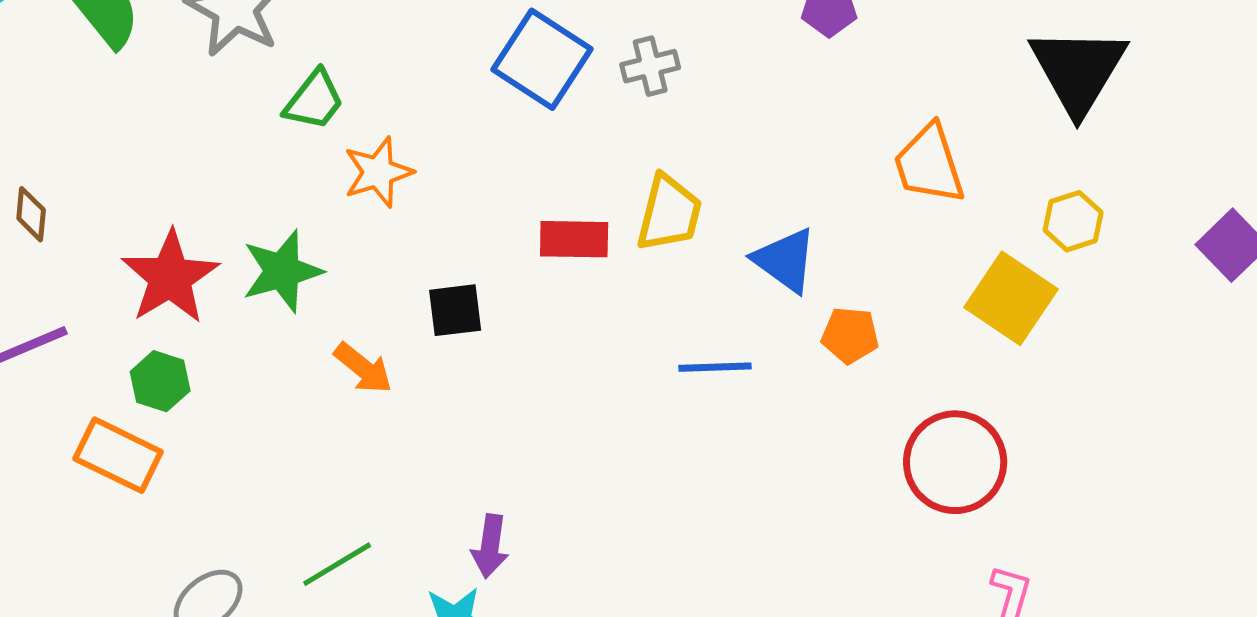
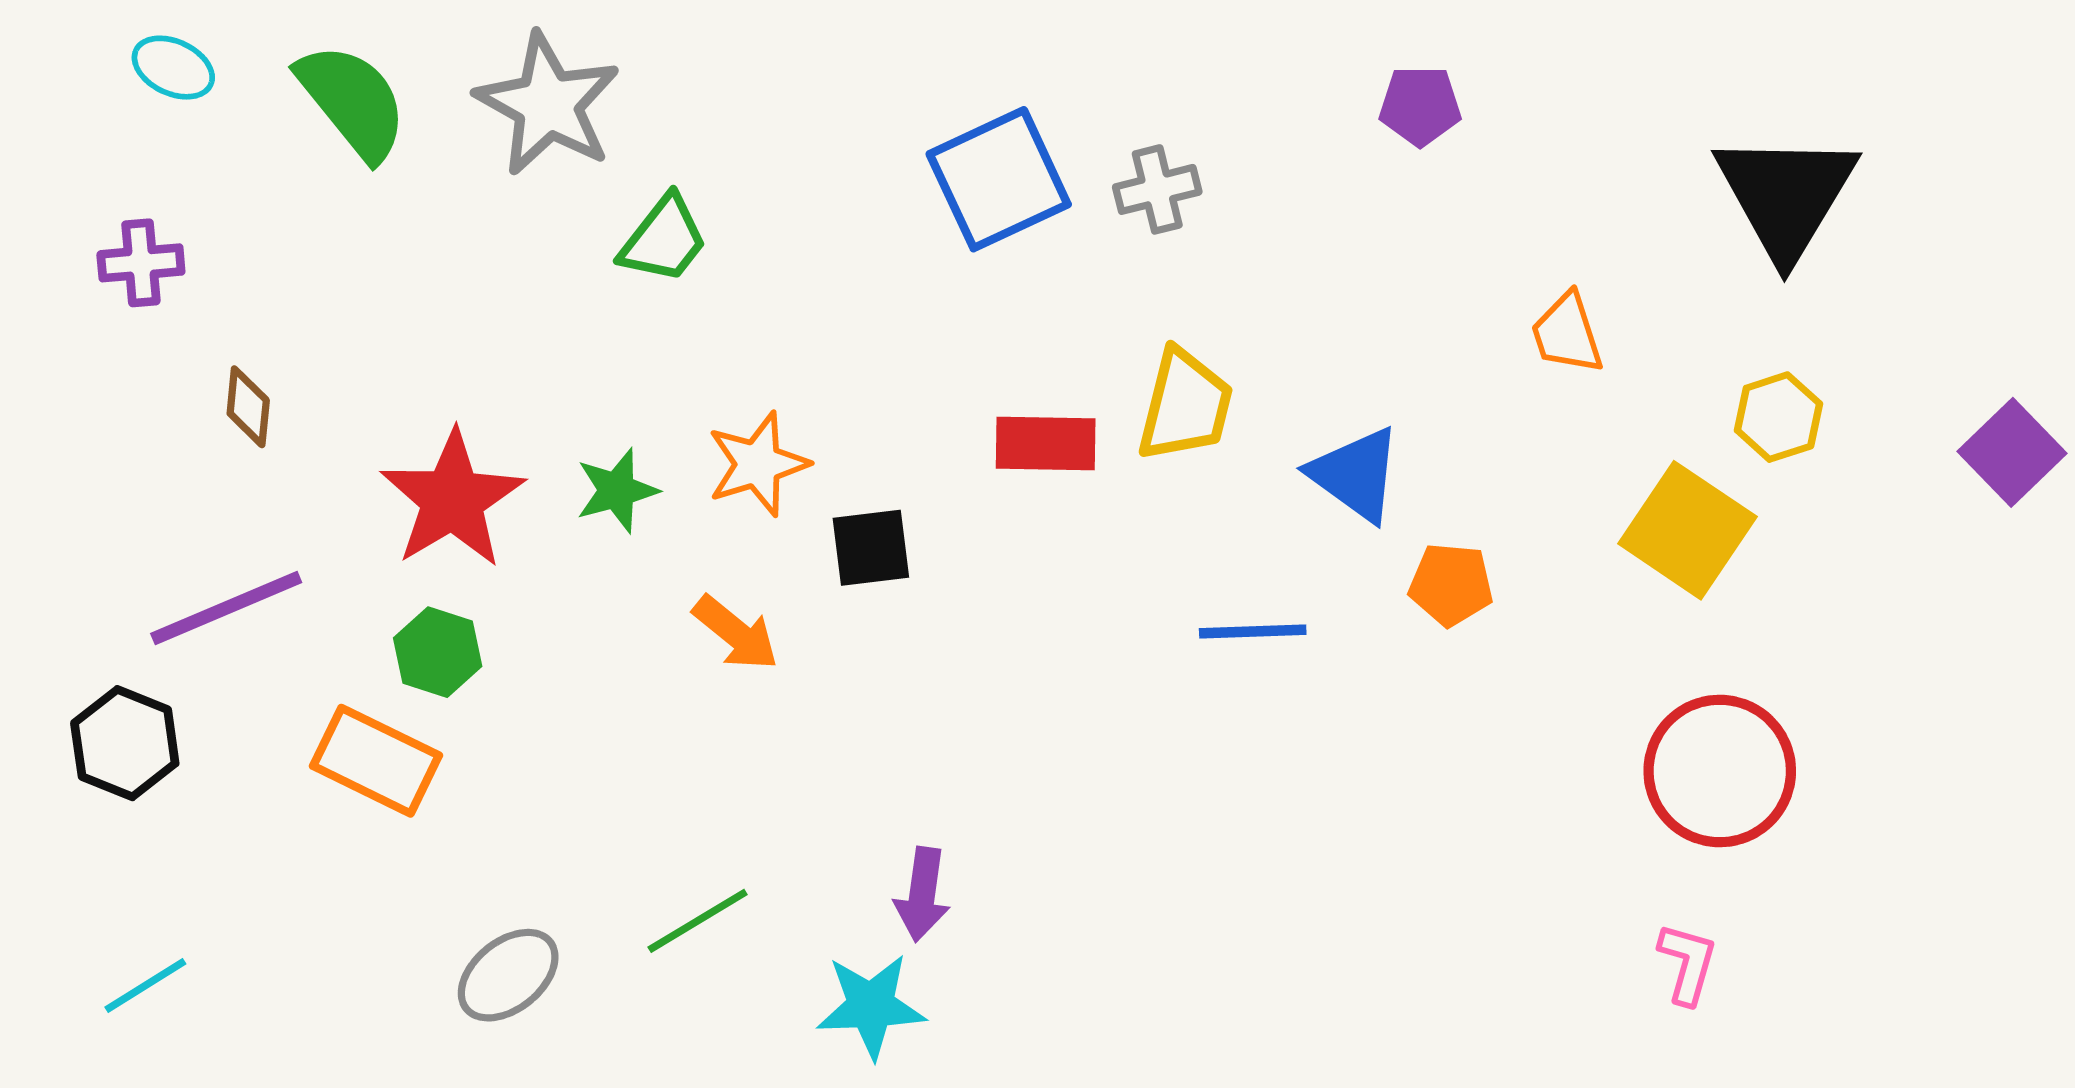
blue square: (542, 59) -> (999, 179), turned 32
orange trapezoid: (929, 164) -> (1567, 333), size x0.7
orange star: (378, 172) -> (758, 464), moved
green star: (282, 271) -> (617, 491), size x0.7
red circle: (955, 462) -> (1720, 771), moved

